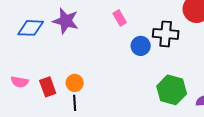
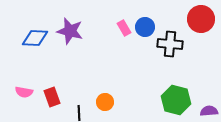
blue circle: (141, 46) -> (145, 27), moved
orange circle: (75, 83) -> (105, 102), moved

